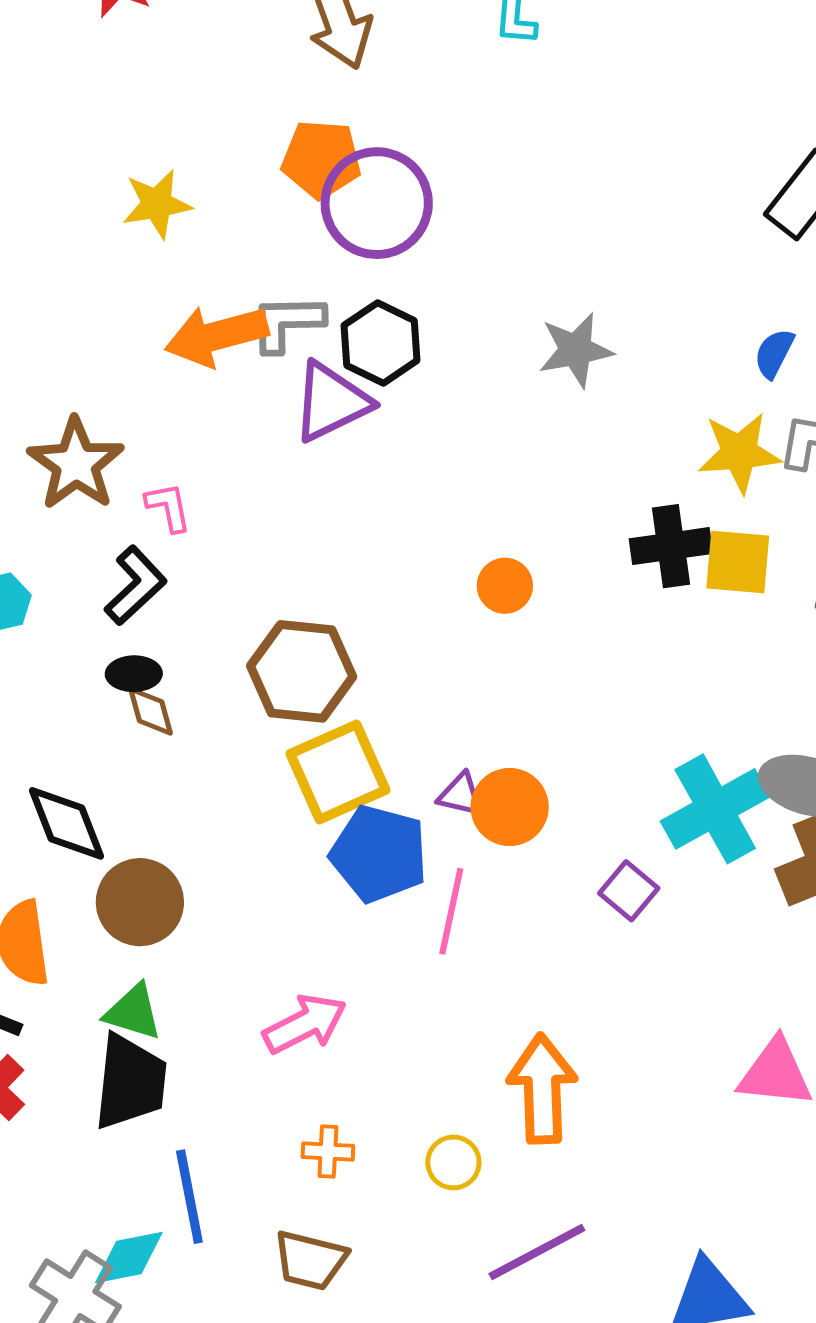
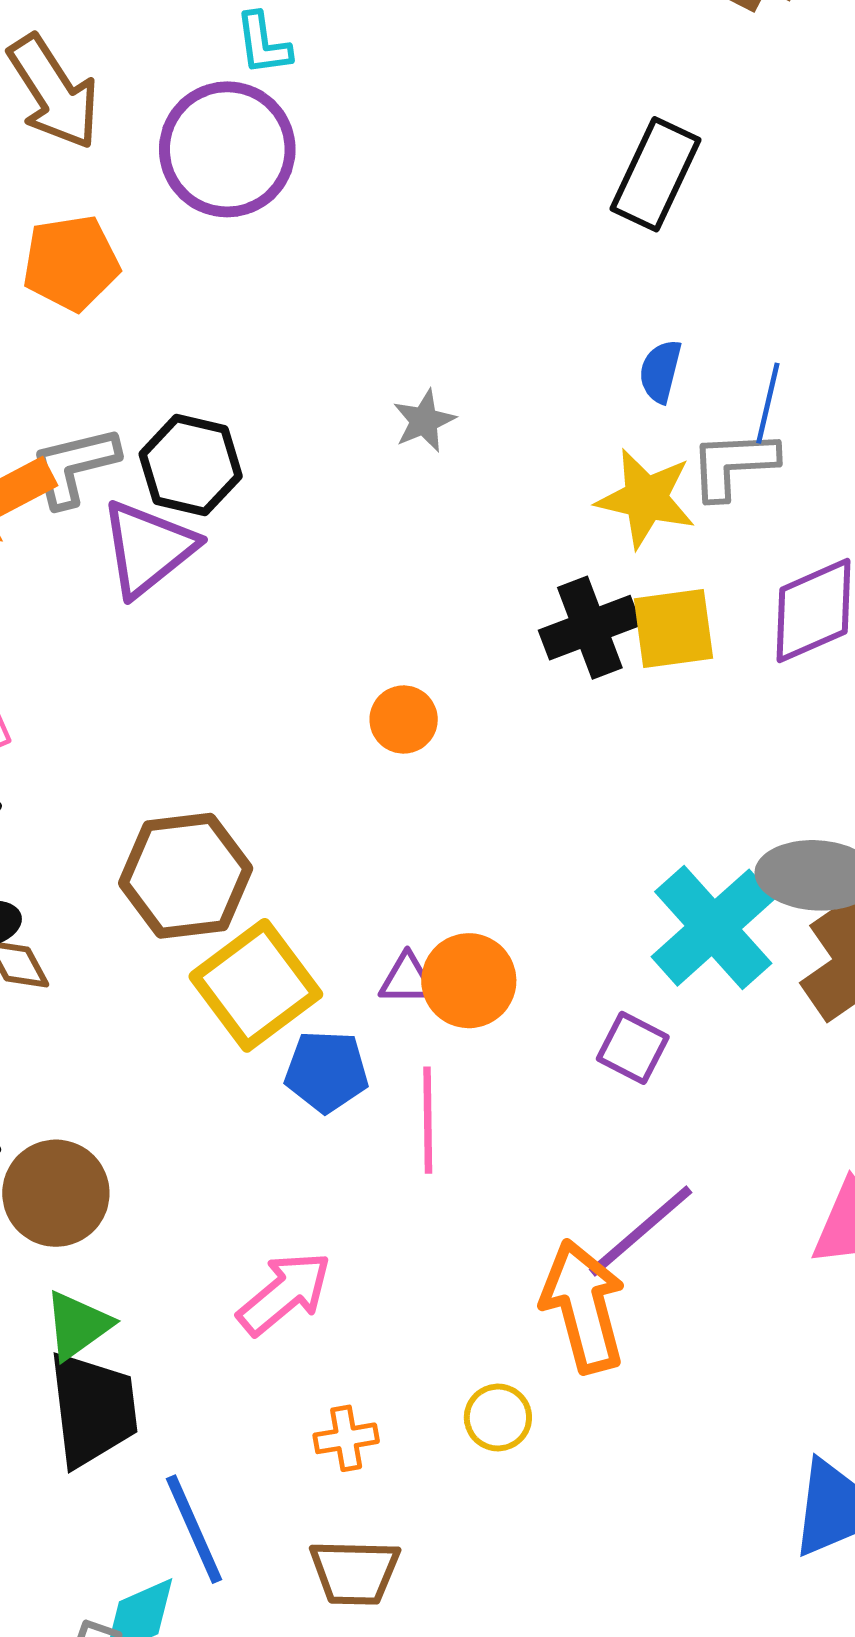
purple circle: (377, 203) -> (227, 149), moved
gray star: (576, 350) -> (424, 421), size x0.7
yellow star: (739, 453) -> (646, 498), turned 30
blue pentagon: (379, 854) -> (327, 1071), size x0.7
green triangle: (133, 1012) -> (78, 1325), turned -40
purple line: (537, 1252) -> (641, 1231), moved

